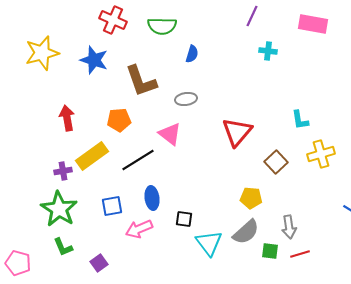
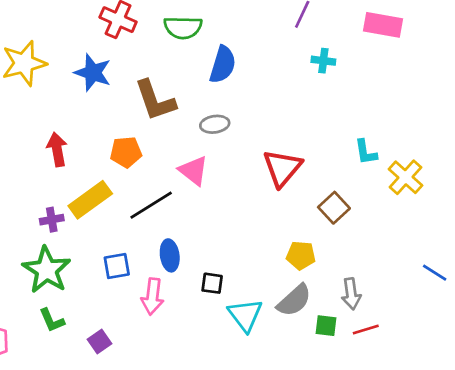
blue semicircle: (192, 54) -> (223, 65), size x1.6
yellow cross: (321, 154) -> (406, 177), moved, turned -32
pink arrow: (139, 229) -> (152, 296), turned -60

